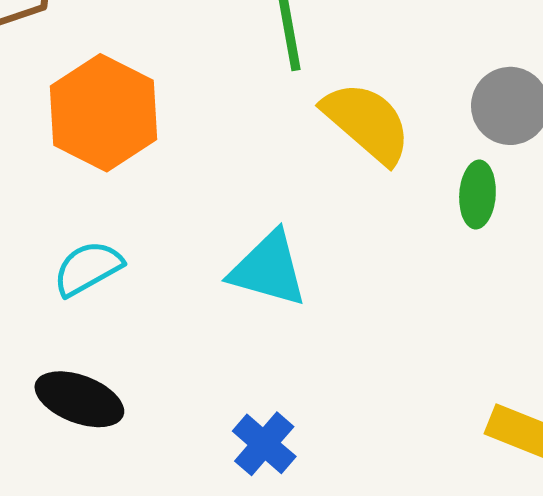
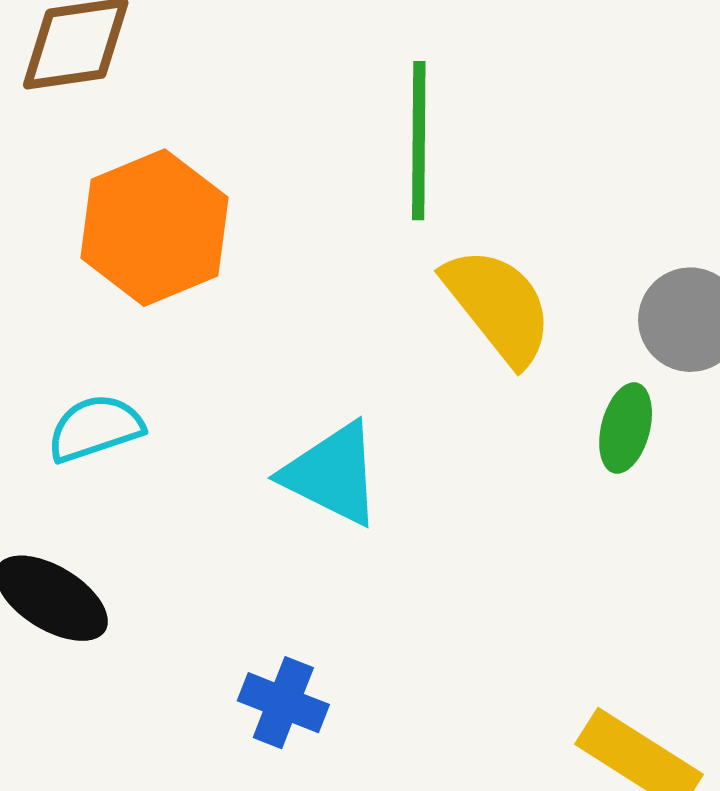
blue cross: (264, 444) -> (283, 703), turned -30

